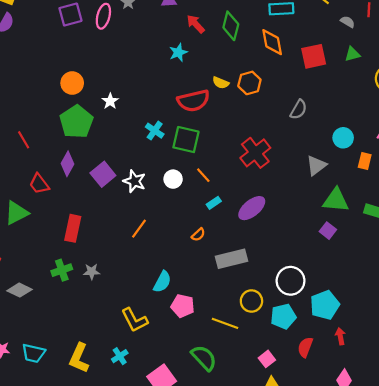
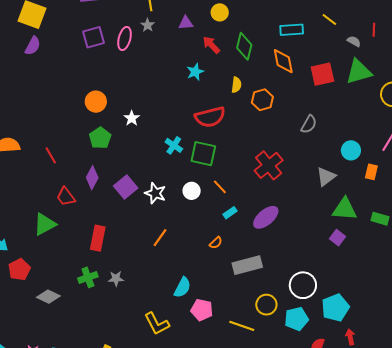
green triangle: (352, 54) -> (359, 72), size x1.8
yellow semicircle: (221, 83) -> (236, 85), moved, turned -105
green pentagon: (76, 122) -> (100, 138), size x0.7

